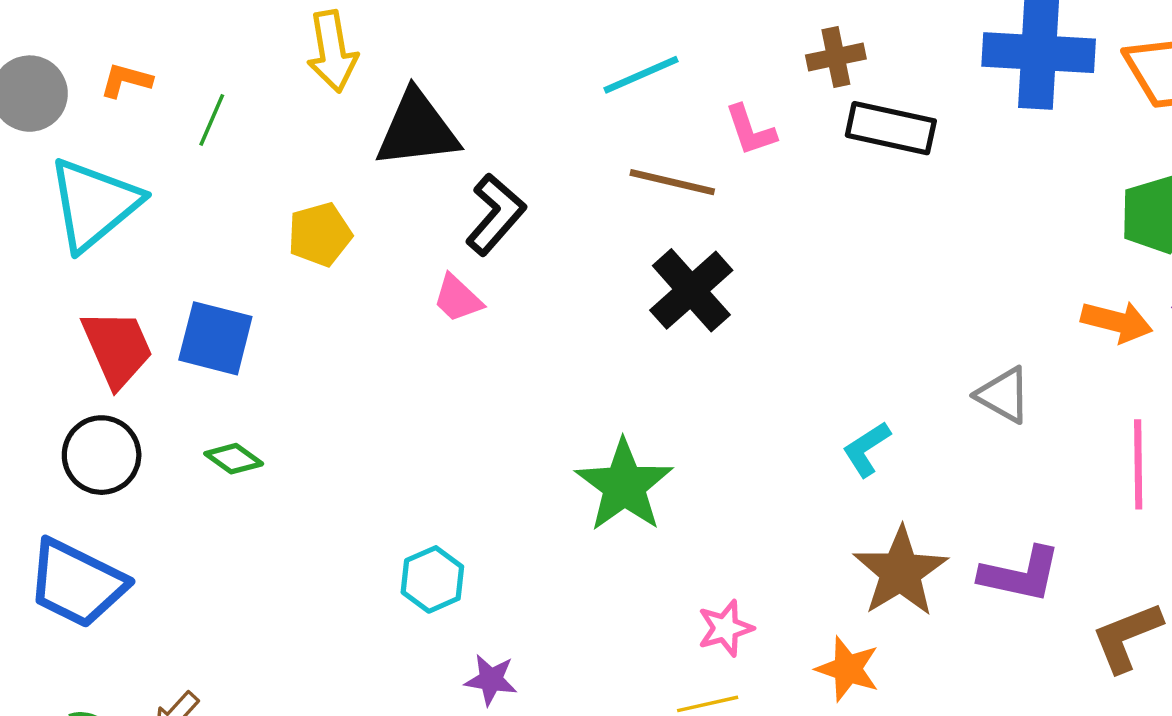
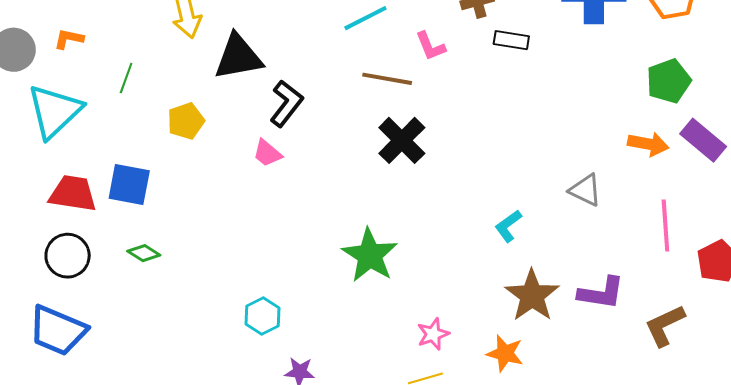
green line: (212, 120) -> (126, 78), moved
black rectangle: (891, 128) -> (511, 40), size x0.7
red trapezoid: (117, 348) -> (73, 194), turned -54

